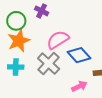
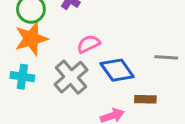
pink semicircle: (58, 40) -> (89, 44), size x0.7

